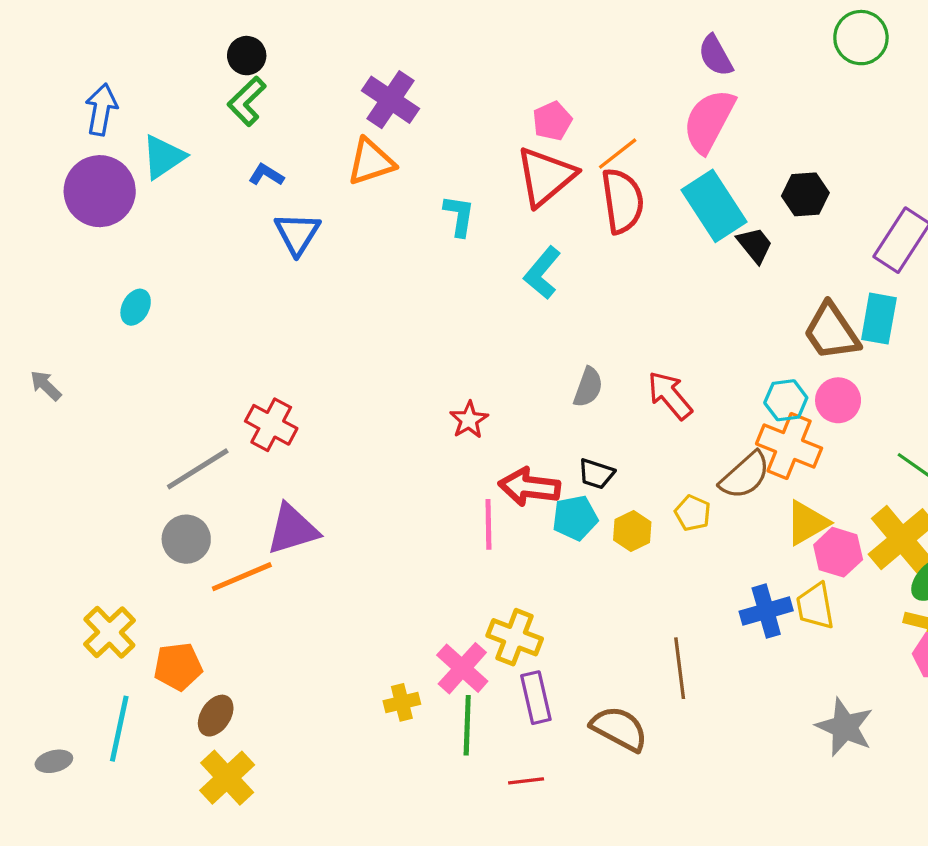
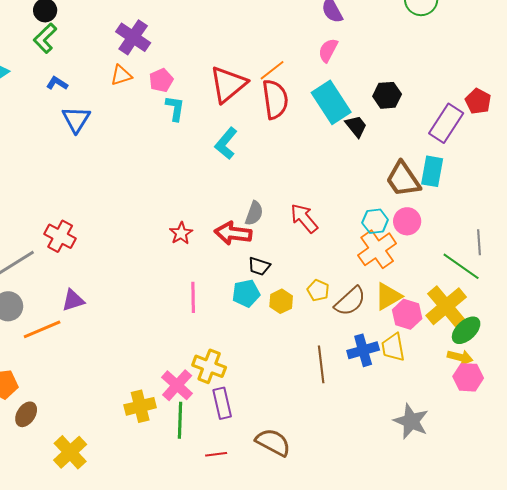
pink pentagon: (552, 121) -> (161, 80), moved
pink semicircle: (709, 121) -> (328, 50), size x0.6
orange triangle: (371, 162) -> (121, 75), size x0.7
orange cross: (789, 446) -> (377, 249), turned 33
brown semicircle: (745, 475) -> (350, 301), moved
red arrow: (529, 487) -> (233, 233), moved
purple triangle: (292, 529) -> (73, 300), size x0.7
brown line: (680, 668) -> (321, 364), moved
yellow cross: (402, 702) -> (140, 406), size x1.4
brown semicircle: (619, 729) -> (273, 442), moved
yellow cross: (227, 778) -> (70, 452), moved

